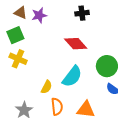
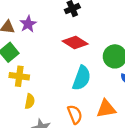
yellow semicircle: (46, 87) -> (30, 101), moved

